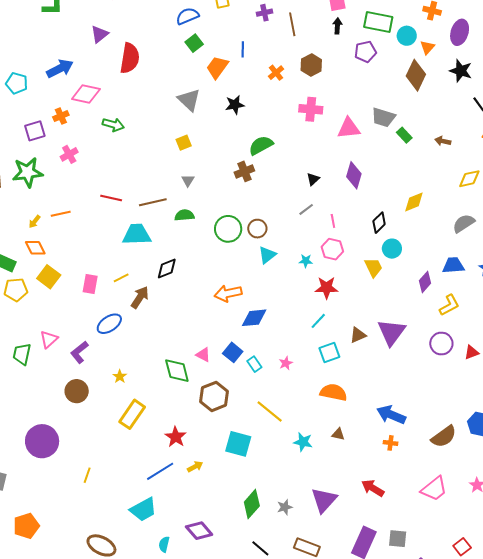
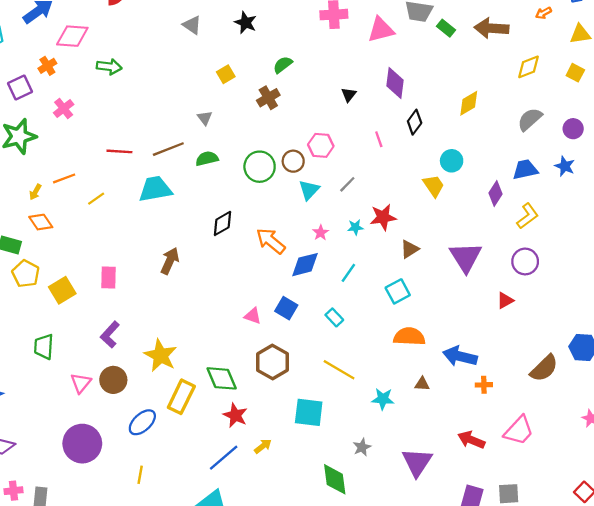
gray triangle: (189, 100) -> (192, 25), size x0.7
black star: (235, 105) -> (246, 23), turned -30
brown arrow: (443, 141) -> (491, 28), size x1.8
yellow square: (184, 143) -> (226, 74), moved
green semicircle: (261, 145) -> (283, 65), size x0.7
gray line: (306, 209) -> (347, 184), moved
black diamond: (379, 223) -> (415, 122), moved
pink hexagon: (332, 249) -> (321, 145), moved
cyan star: (306, 261) -> (355, 227), moved
black diamond: (167, 268) -> (222, 223), moved
yellow square: (49, 277) -> (62, 290), moved, turned 30
yellow line: (121, 278) -> (96, 199), moved
pink rectangle: (90, 284) -> (108, 278), moved
yellow pentagon: (16, 290) -> (26, 274), turned -30
orange arrow: (228, 293) -> (271, 241), turned 60
cyan line: (318, 321) -> (348, 273), moved
blue ellipse: (109, 324) -> (142, 422), moved
brown triangle: (358, 335) -> (410, 249), moved
pink triangle: (49, 339) -> (81, 383), moved
red triangle: (472, 352) -> (505, 300), moved
pink star: (286, 363) -> (321, 233), moved
cyan rectangle: (254, 364) -> (334, 317), moved
green diamond: (177, 371) -> (222, 378), moved
yellow star: (120, 376) -> (160, 355), size x2.0
blue arrow: (391, 415) -> (460, 356), moved
pink trapezoid: (434, 489) -> (519, 431), moved
green diamond: (252, 504) -> (335, 479), turned -40
gray star: (285, 507) -> (362, 447), moved

